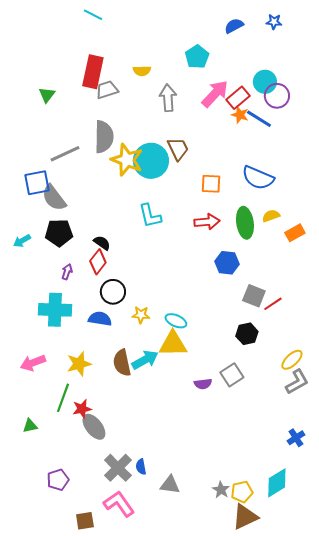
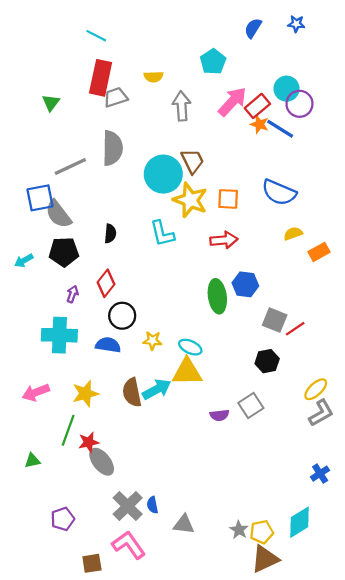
cyan line: (93, 15) -> (96, 36), moved
blue semicircle: (234, 26) -> (253, 28), turned -30
yellow star: (127, 160) -> (190, 200), moved
green ellipse: (245, 223) -> (217, 296), moved
black semicircle: (102, 243) -> (110, 234), moved, turned 60

